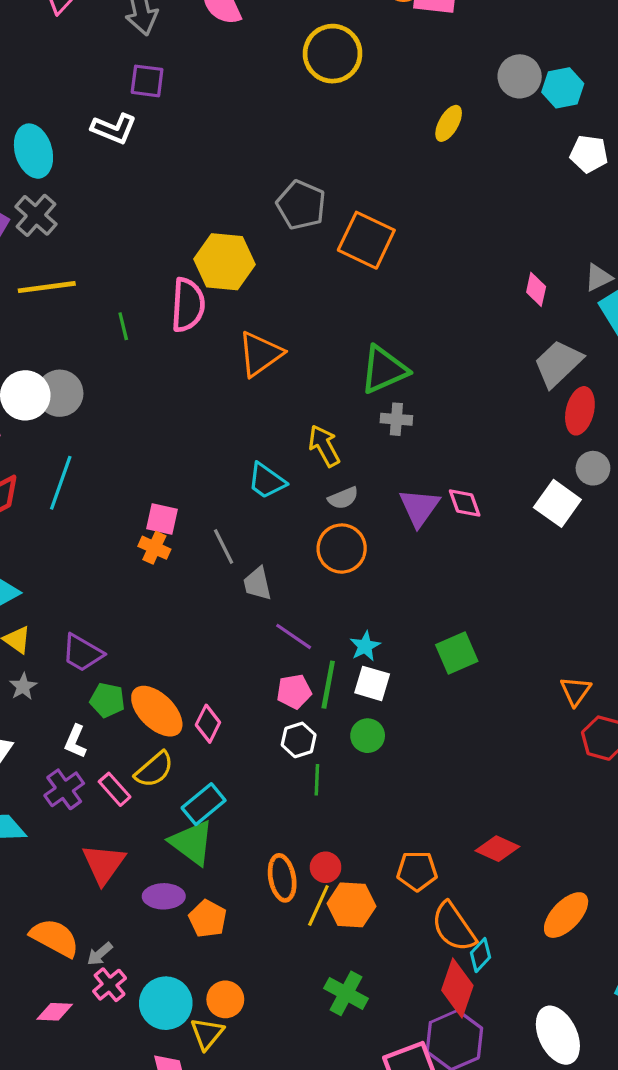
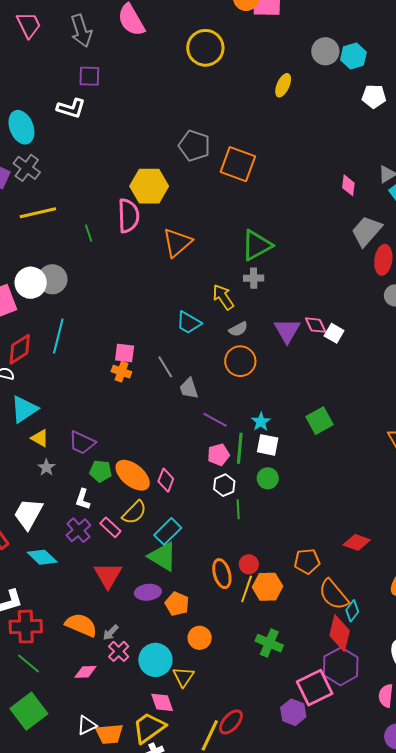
gray cross: (396, 419) -> (254, 278), moved
white square: (557, 503) -> (334, 333), moved, size x0.7
orange circle: (225, 999) -> (200, 638), moved

